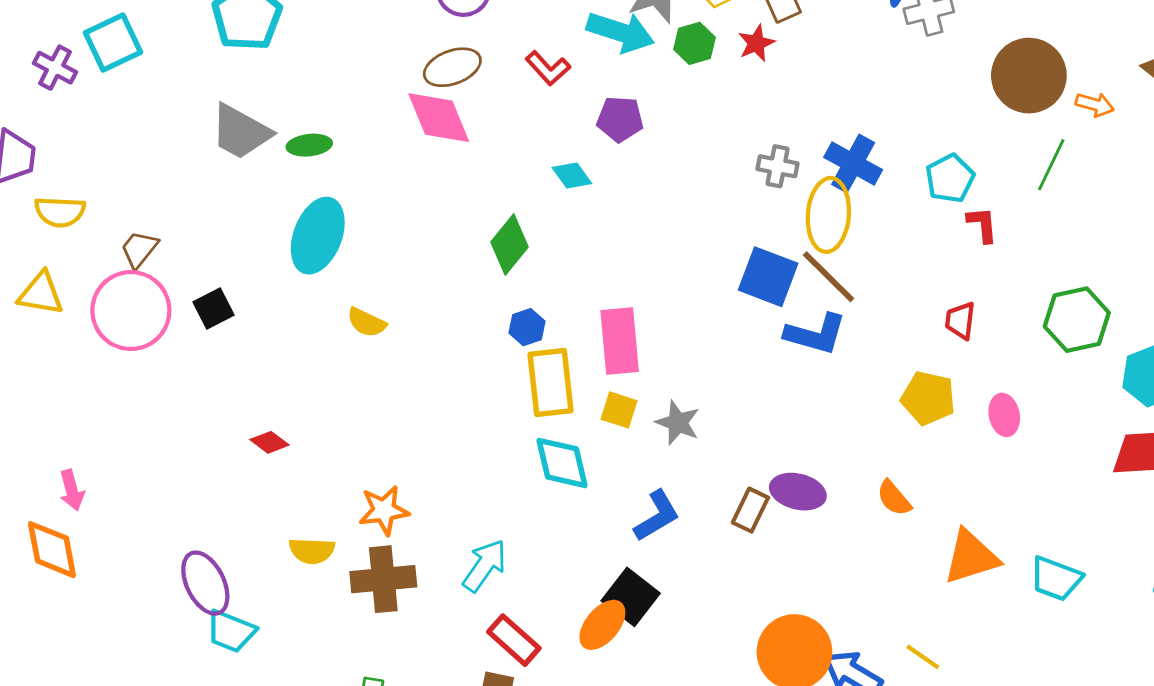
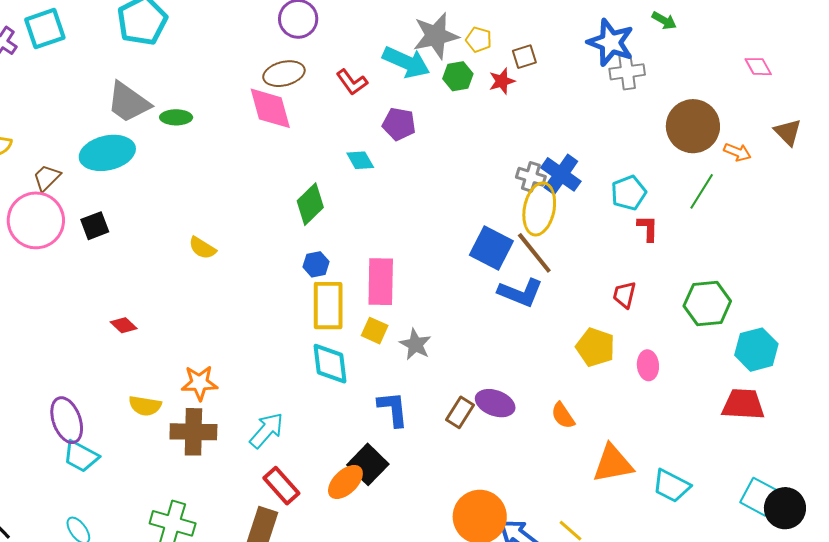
gray cross: (778, 166) -> (531, 177), moved
cyan ellipse: (318, 236) -> (107, 153), moved, turned 50
blue L-shape: (657, 516) -> (393, 409), turned -72

